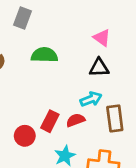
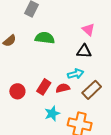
brown rectangle: (115, 118) -> (92, 90), turned 48
red circle: (25, 136) -> (17, 91), moved

